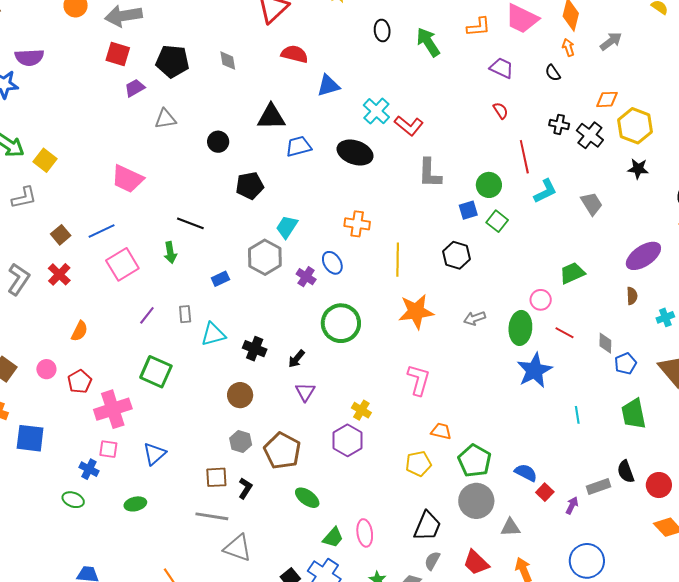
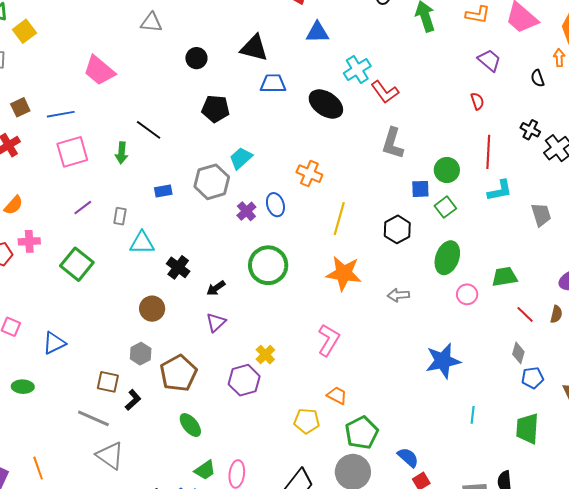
green ellipse: (520, 328) -> (447, 258), moved
red line: (565, 333) -> (525, 314), moved
pink cross: (113, 409) -> (29, 241), moved, size x0.6

